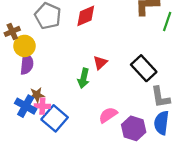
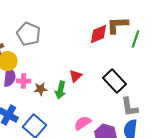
red diamond: (86, 16) -> (98, 34), moved
brown star: (37, 95) -> (40, 89), moved
pink cross: (42, 106) -> (23, 81), moved

